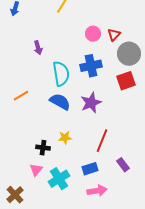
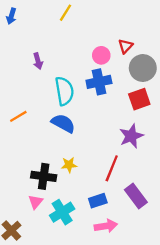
pink circle: (93, 34) -> (101, 55), moved
purple star: (91, 103) -> (131, 136), moved
black cross: (43, 148) -> (44, 176), size x1.5
purple rectangle: (123, 165) -> (136, 196), size x1.5

